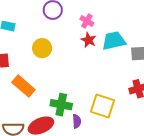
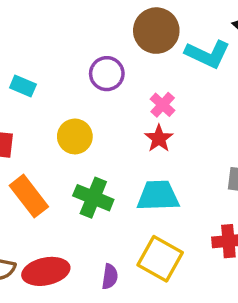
cyan trapezoid: (114, 41) -> (158, 196), moved
green cross: (61, 105) -> (93, 198), moved

